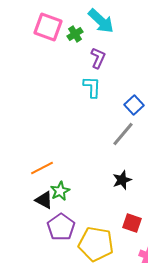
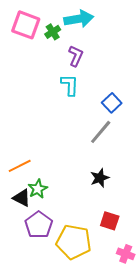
cyan arrow: (101, 21) -> (79, 19), turned -52

